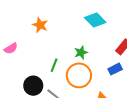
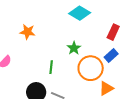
orange circle: (79, 75) -> (91, 68), moved

